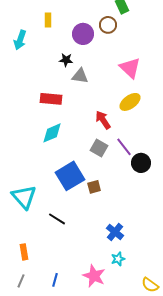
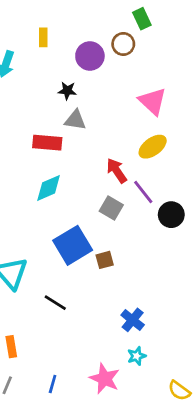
gray triangle: (80, 76) -> (75, 120), moved
purple line: (124, 147) -> (143, 192), moved
black circle: (141, 163) -> (171, 215), moved

